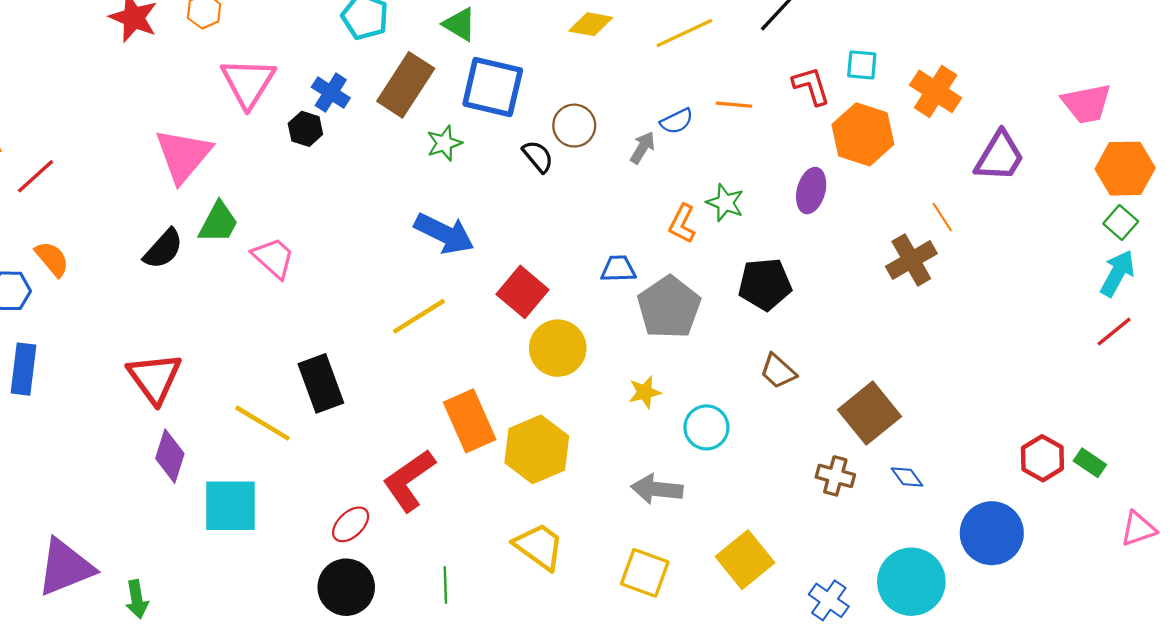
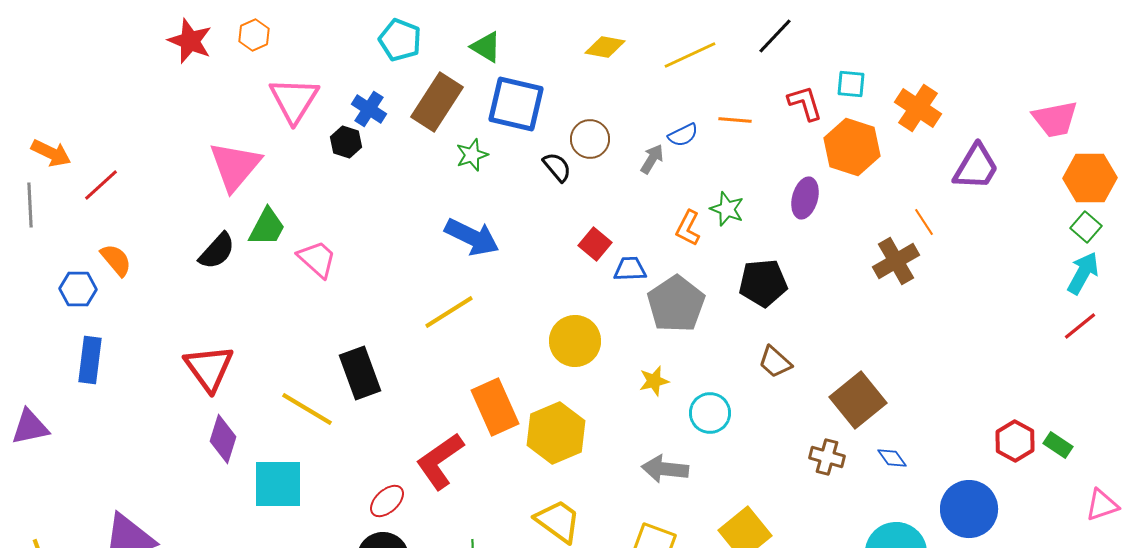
red square: (522, 292) -> (595, 244), moved, size x0.7

